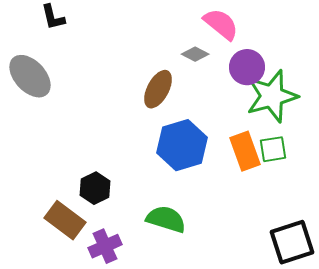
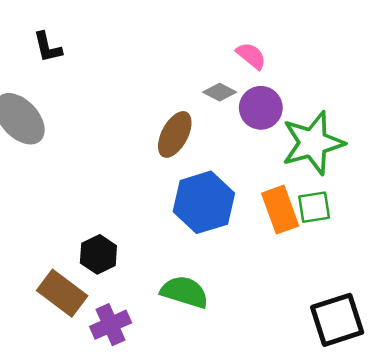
pink semicircle: (221, 24) -> (251, 56), size x0.7
purple circle: (247, 67) -> (261, 108), moved

